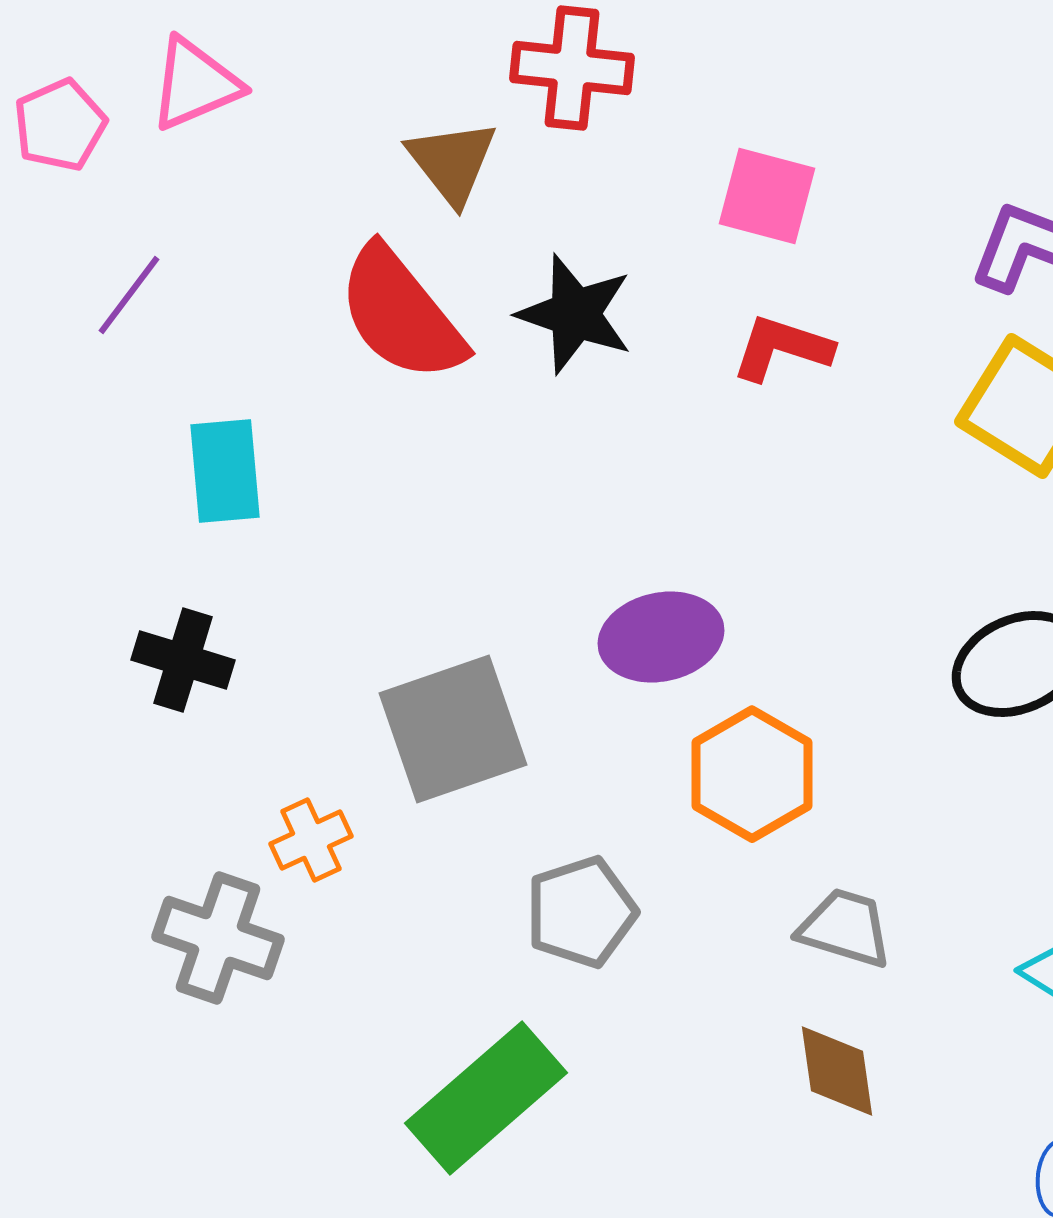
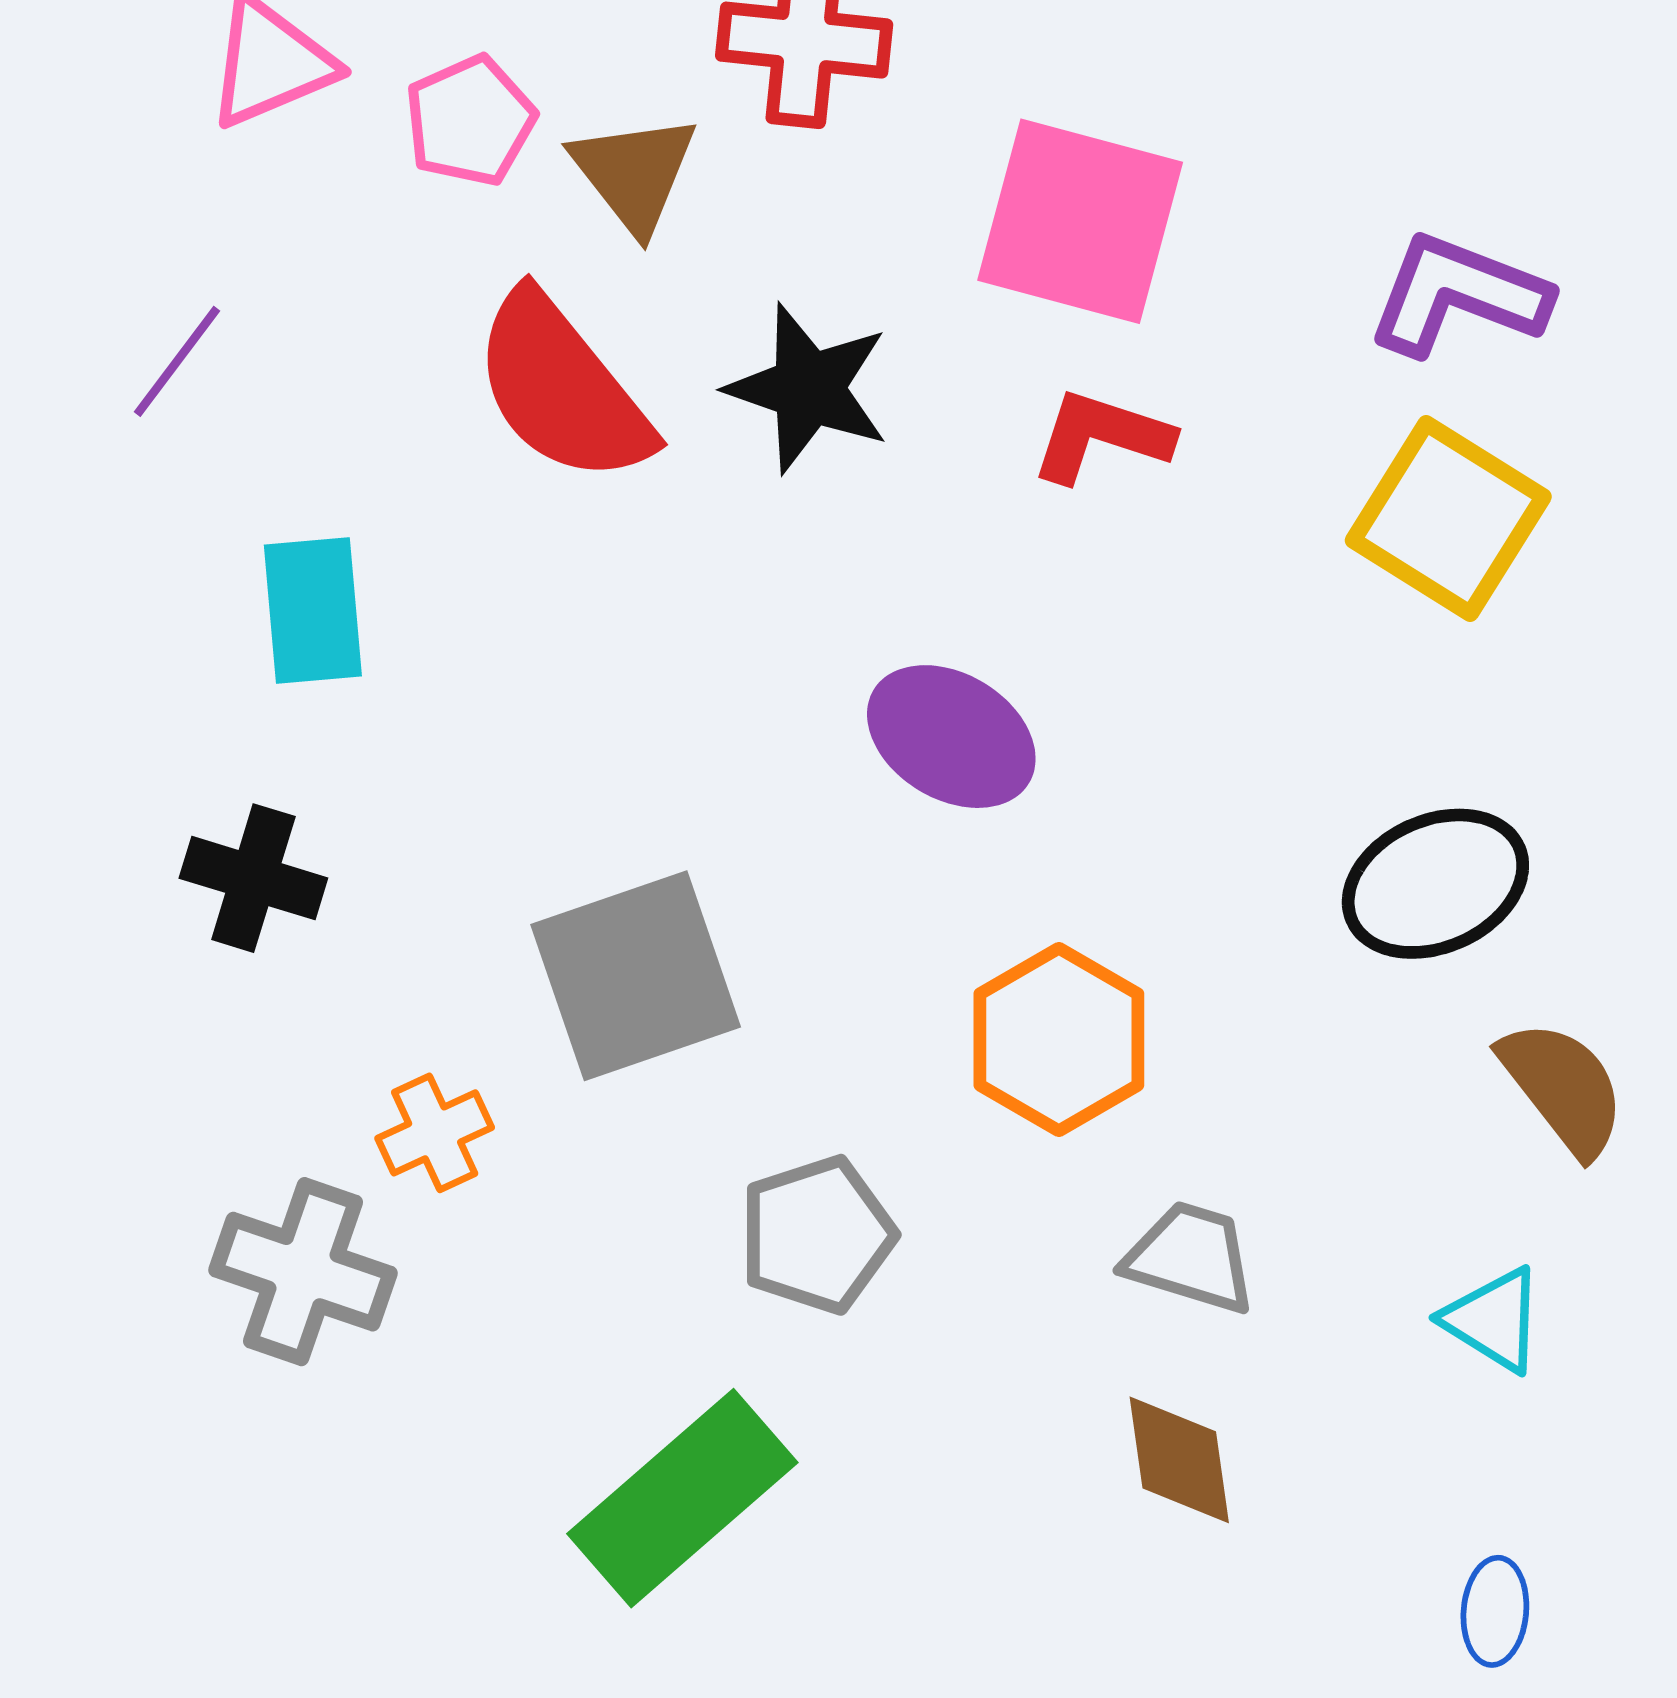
pink pentagon: (60, 125) -> (470, 121), moved
pink square: (767, 196) -> (1080, 221), size x1.5
purple ellipse: (661, 637) -> (951, 737), moved, turned 43

